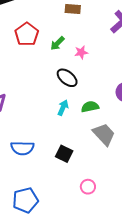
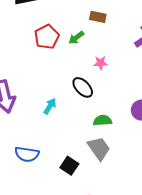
green arrow: (57, 43) -> (76, 38), moved
cyan arrow: (63, 108) -> (50, 106), moved
gray trapezoid: (104, 134) -> (99, 148), moved

